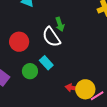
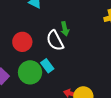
green circle: (30, 71) -> (30, 72), size x1.5

